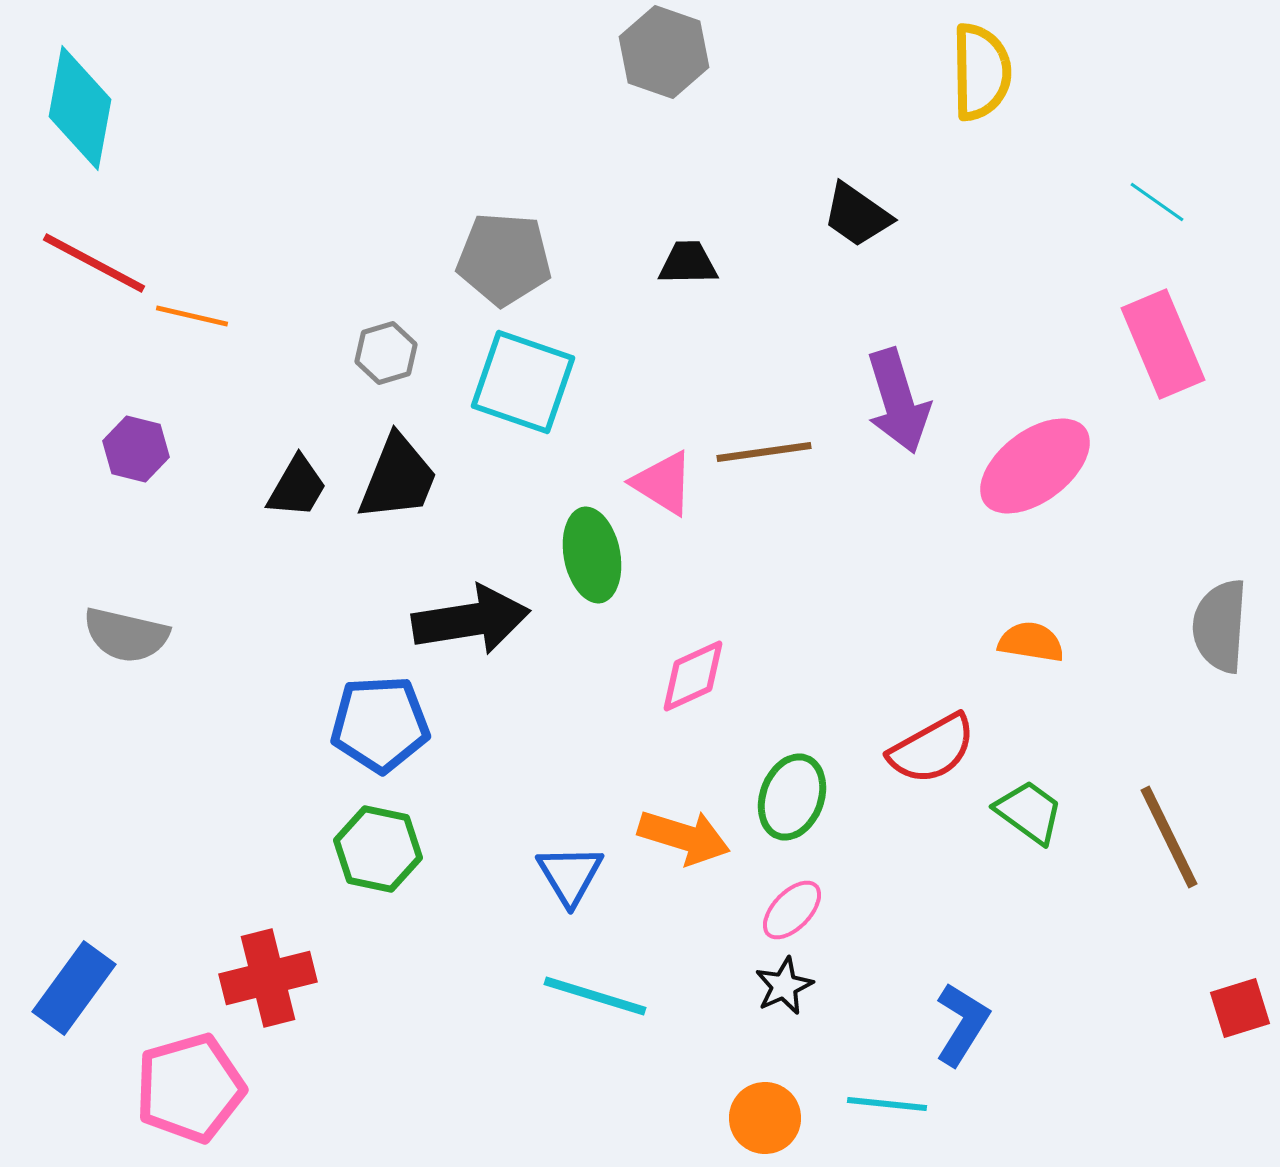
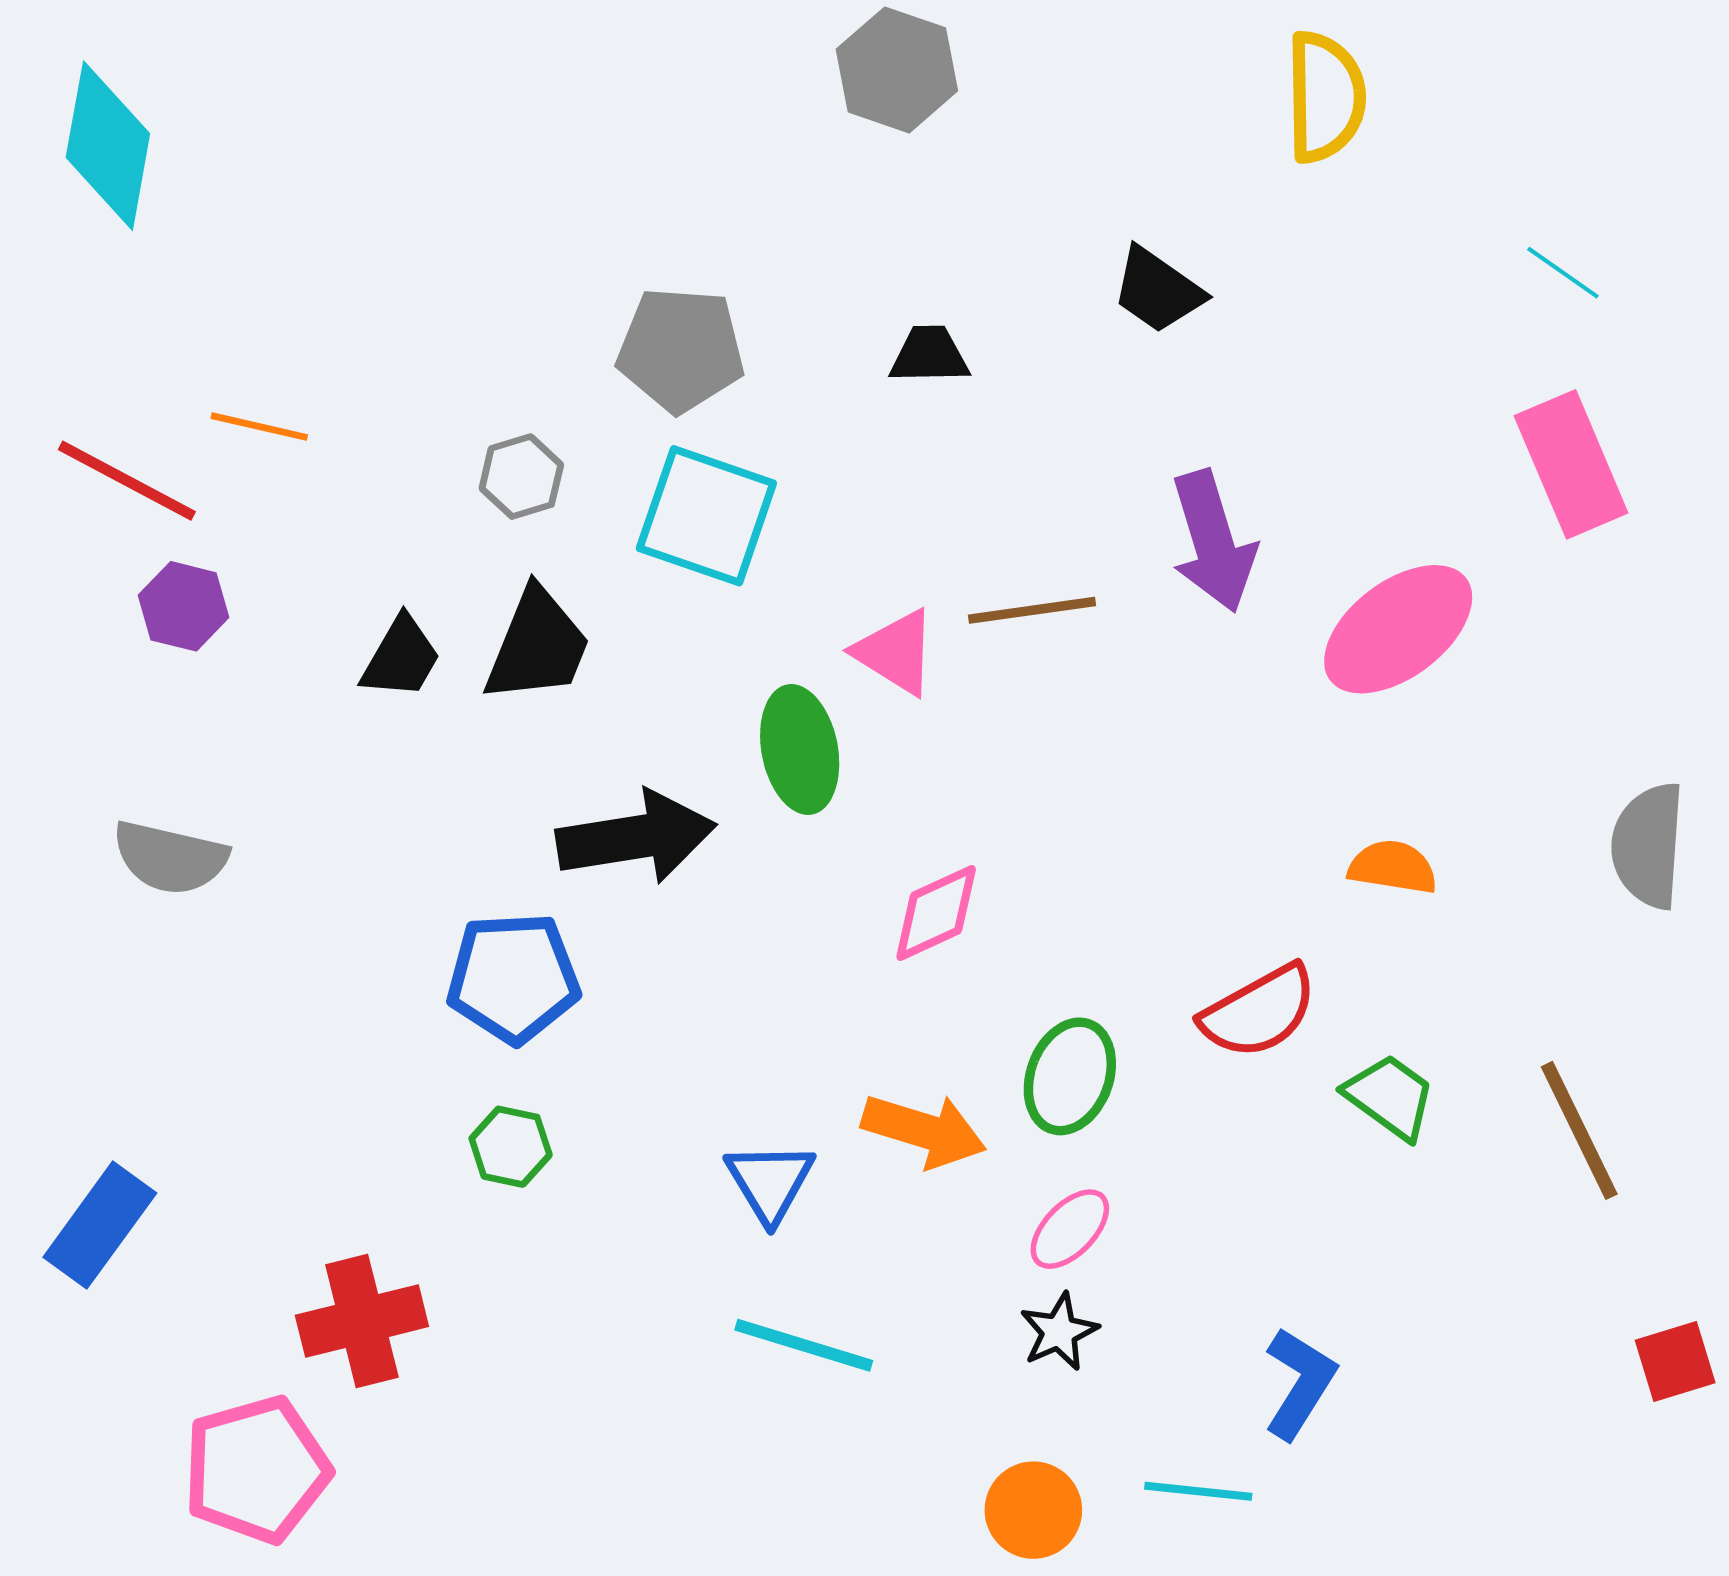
red line: (94, 263) -> (127, 481), moved
green hexagon: (378, 849) -> (511, 1147), size x0.7
blue rectangle: (74, 988) -> (100, 1225), moved

